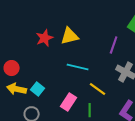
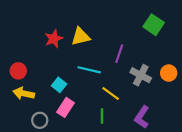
purple line: (114, 45) -> (119, 54), moved
cyan square: (38, 89) -> (59, 85), moved
pink rectangle: (69, 102) -> (66, 107), moved

